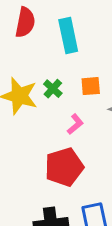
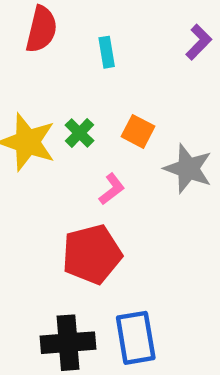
cyan rectangle: (68, 35) -> (107, 52), size x0.6
orange square: (91, 86) -> (138, 131), turned 30

